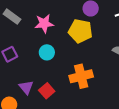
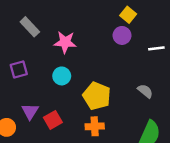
yellow pentagon: (80, 31) -> (97, 96), moved
orange cross: (81, 76) -> (95, 126), moved, size x0.7

